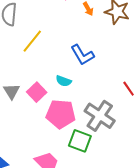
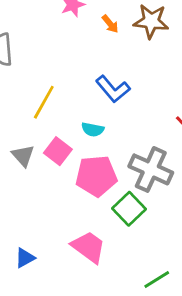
yellow line: (32, 41) -> (44, 102), moved
green square: (80, 141) -> (129, 209), turned 35

